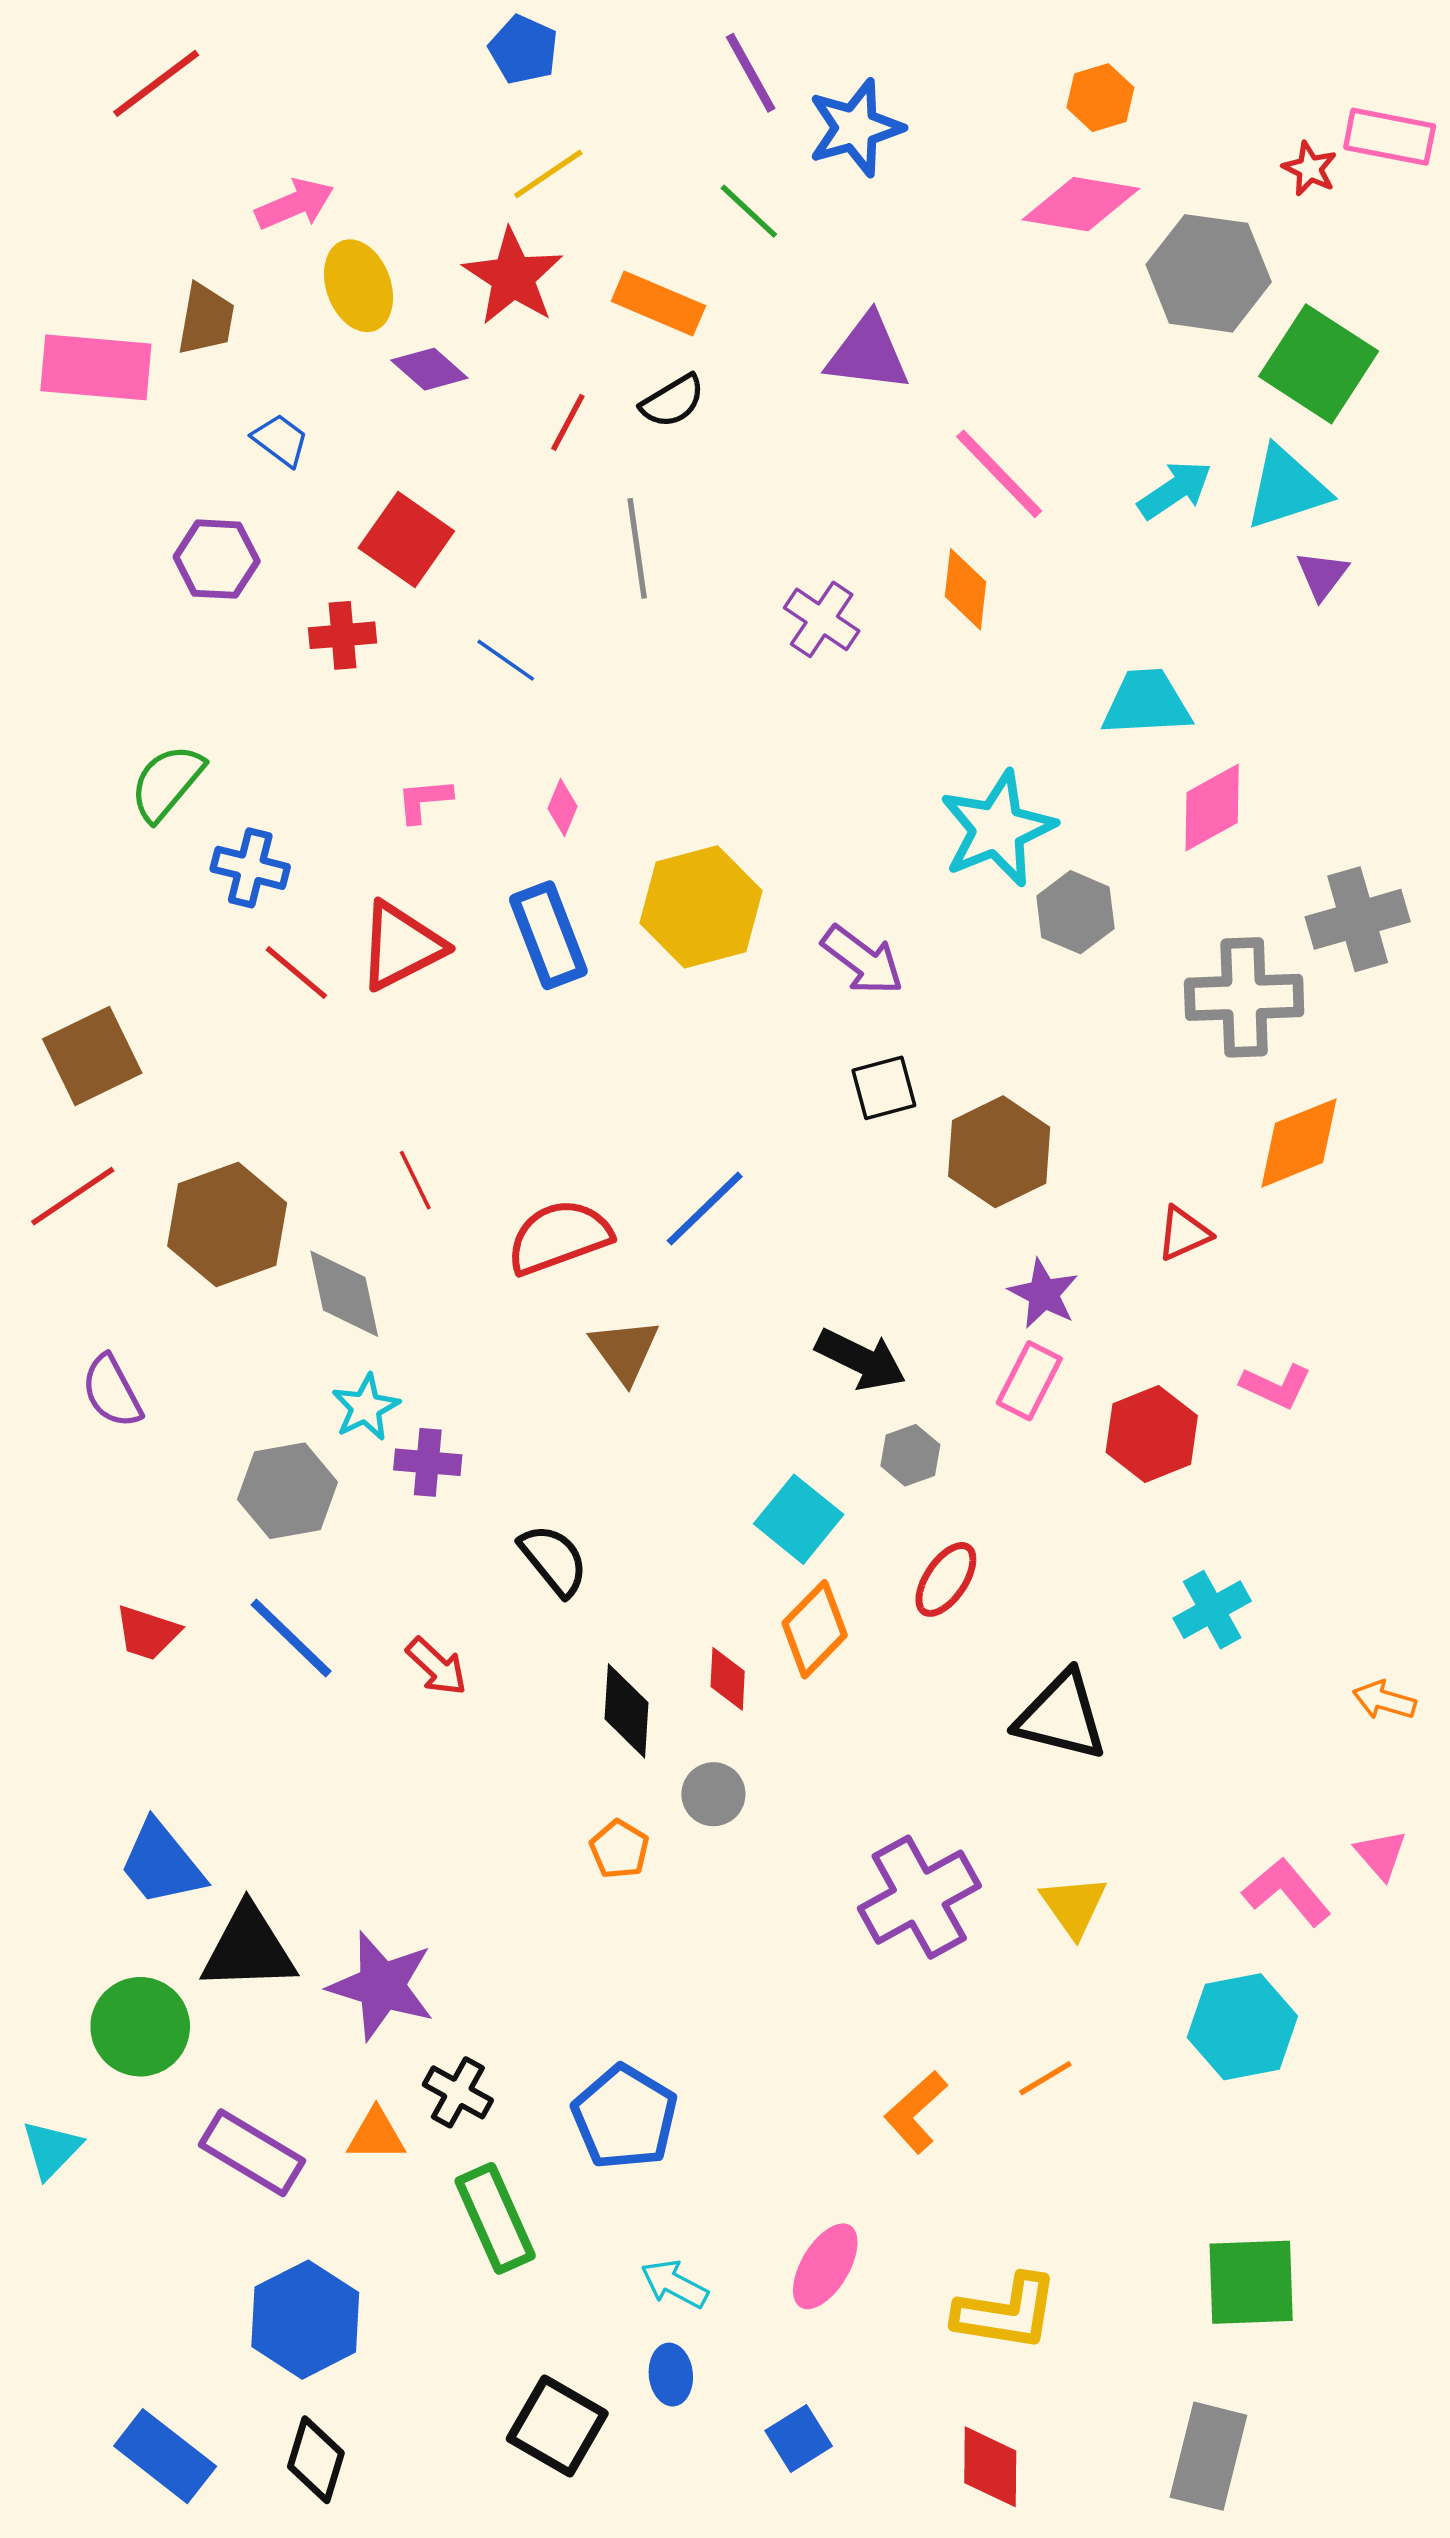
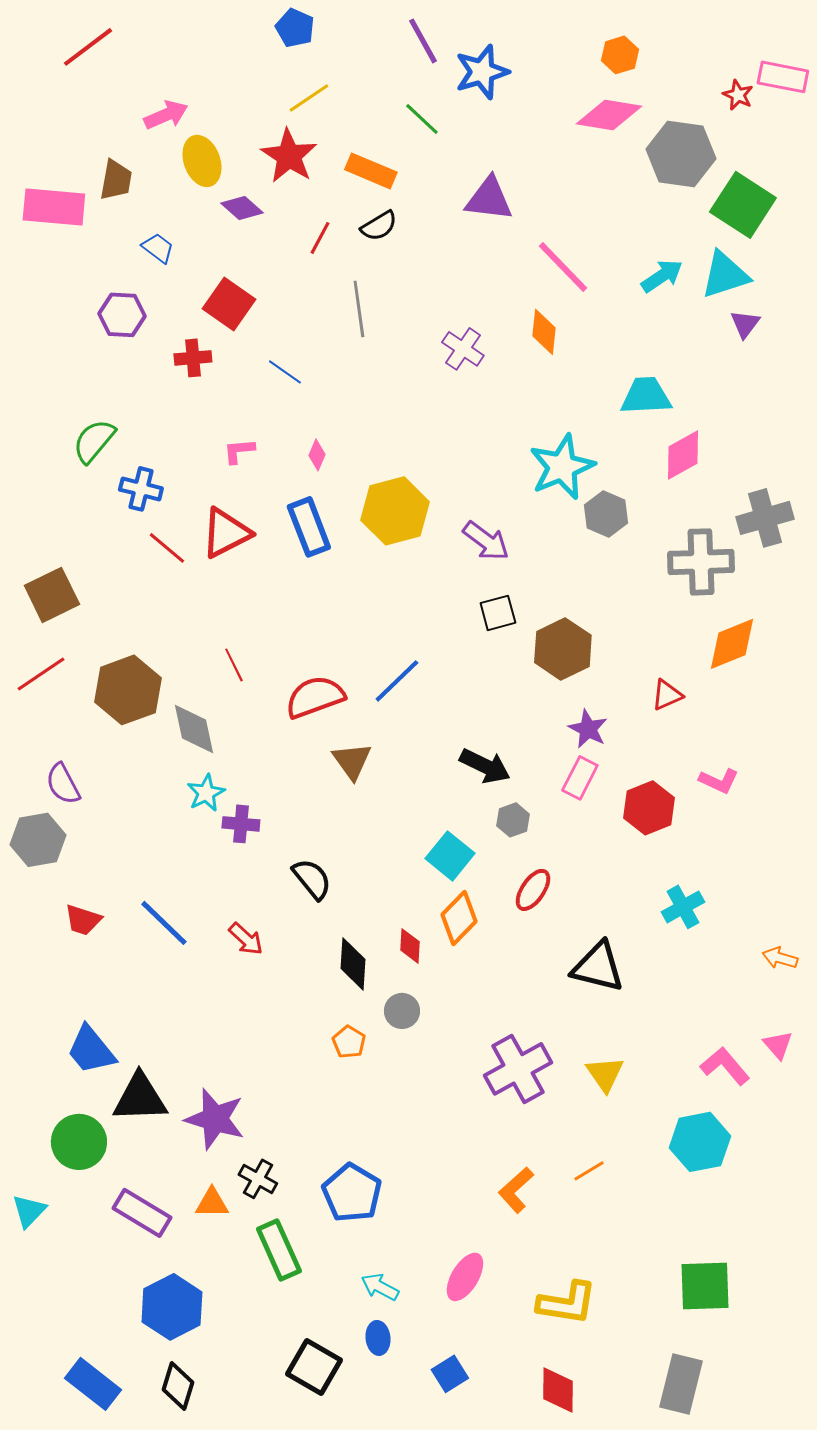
gray hexagon: (288, 1491) -> (38, 840), moved

